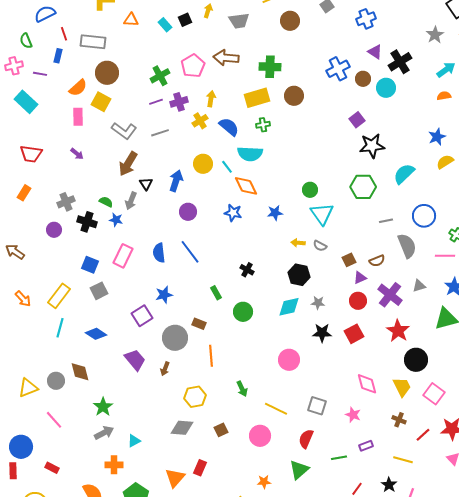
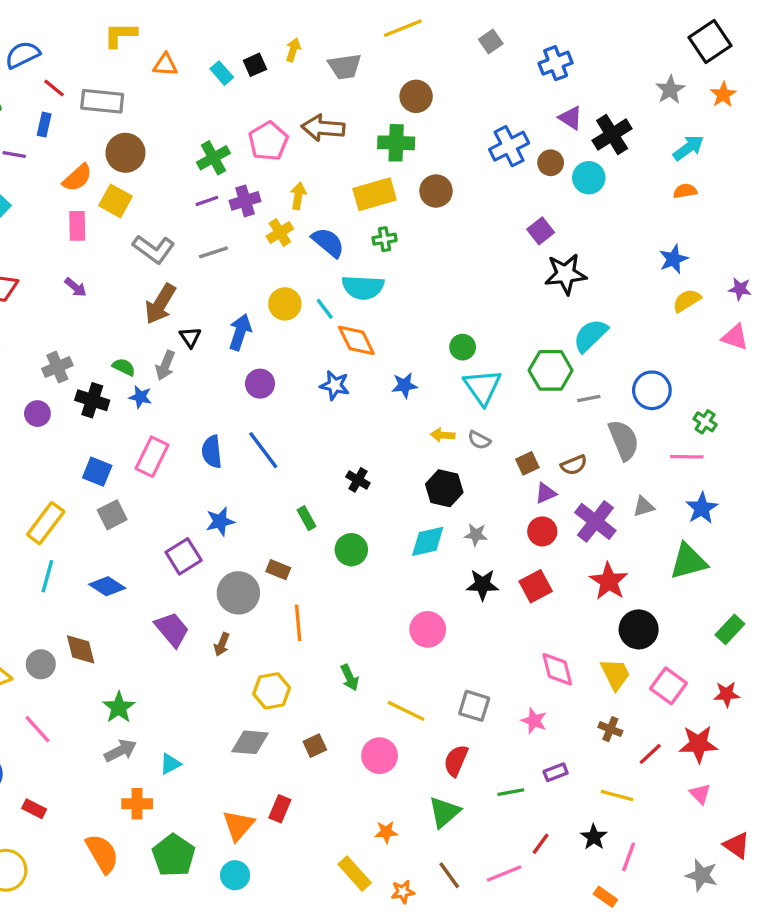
brown circle: (290, 21) -> (416, 96), moved
red line: (64, 34) -> (54, 88), turned -32
cyan semicircle: (404, 174) -> (590, 335), moved
green hexagon: (363, 187) -> (551, 370), moved

